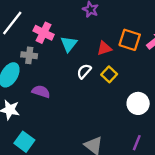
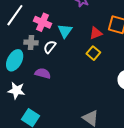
white semicircle: (84, 71) -> (50, 47), moved
yellow square: (109, 74) -> (93, 53), moved

